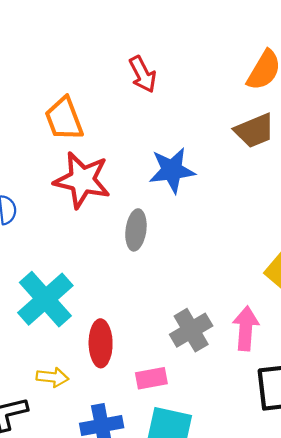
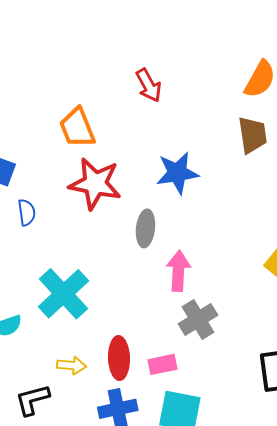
brown trapezoid: (254, 131) -> (252, 135), turned -75
pink arrow: (246, 328) -> (178, 271), moved
red ellipse: (101, 343) -> (119, 358), moved

